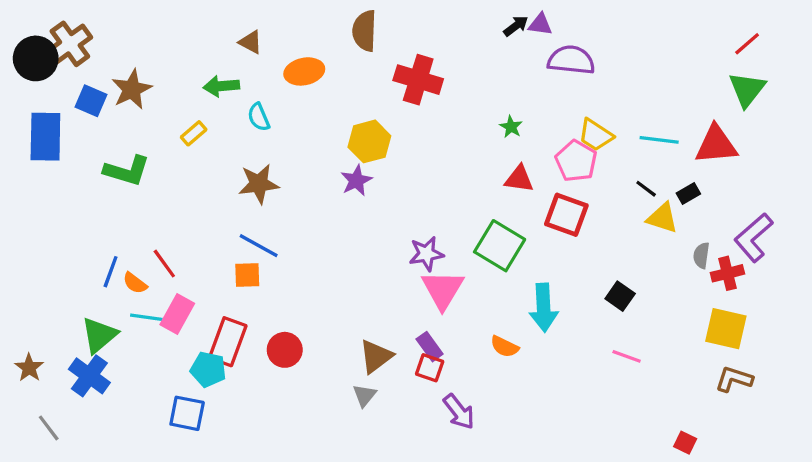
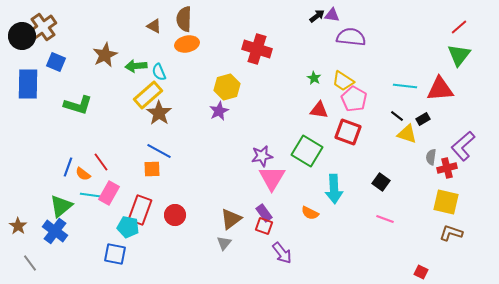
brown semicircle: (364, 31) -> (184, 19), moved
green arrow: (221, 86) -> (136, 66), moved
brown star: (132, 89) -> (105, 55), moved
yellow rectangle: (194, 133) -> (148, 95), moved, size x1.8
yellow trapezoid: (596, 135) -> (343, 81), moved
brown star: (259, 184) -> (159, 113), turned -30

